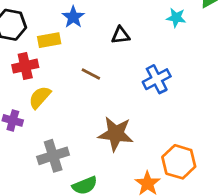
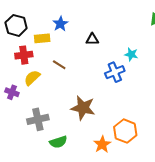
cyan star: (176, 18) -> (131, 54), moved
brown line: (91, 74) -> (59, 65), moved

